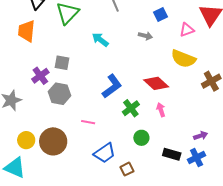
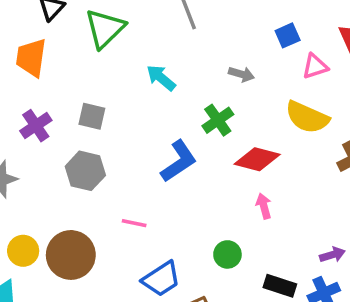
blue square: (160, 15) -> (288, 35), moved
purple cross: (40, 76) -> (36, 126), moved
red diamond: (156, 83) -> (257, 159), turned -30
green cross: (131, 108) -> (218, 120), moved

